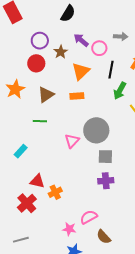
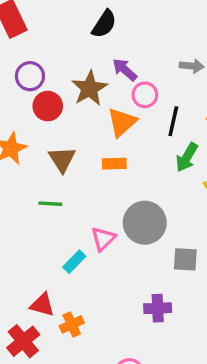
purple circle: (40, 41) -> (30, 76), moved
pink circle: (99, 48) -> (145, 95), moved
brown star: (61, 52) -> (90, 88), size x1.5
brown triangle: (46, 95) -> (62, 159), turned -30
cyan rectangle: (21, 151) -> (74, 262), moved
gray square: (105, 157) -> (185, 259), moved

